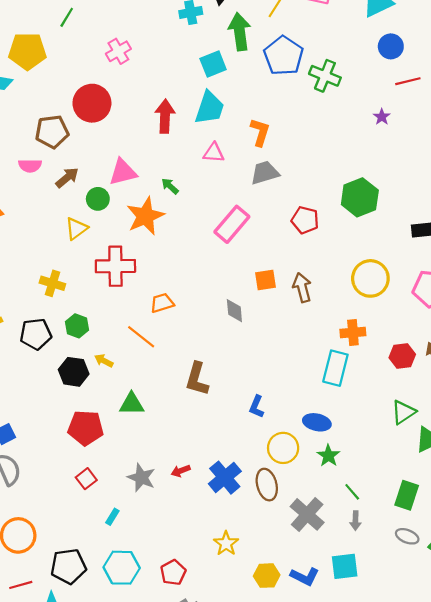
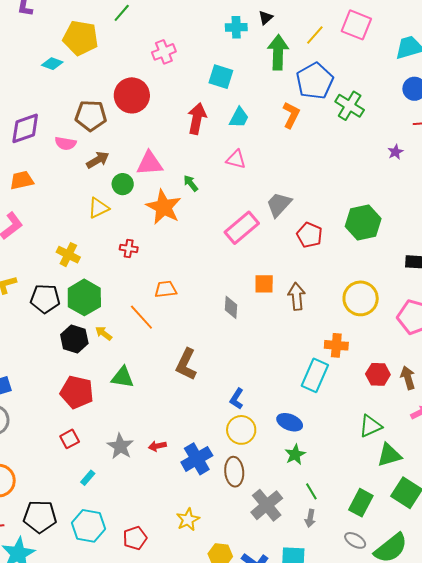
cyan square: (213, 64) -> (221, 77), moved, turned 30
cyan trapezoid: (210, 108) -> (239, 118), size x0.7
orange L-shape: (260, 132) -> (291, 115), moved
gray trapezoid: (265, 173) -> (279, 204), moved, turned -40
orange star: (145, 216) -> (164, 207), turned -30
red cross: (115, 266) -> (129, 248), size x0.5
green hexagon: (77, 326) -> (84, 297), size x1.6
yellow circle: (283, 448) -> (241, 430), moved

